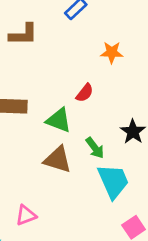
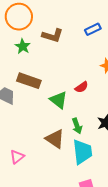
brown triangle: (58, 160) -> (55, 139), moved
pink triangle: (26, 215) -> (17, 157), turned -35

